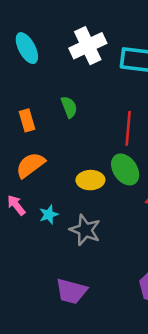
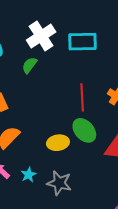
green semicircle: (69, 107) -> (29, 65), moved, turned -114

